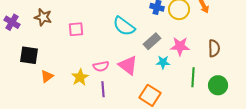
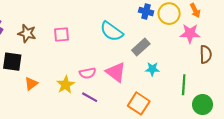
brown star: (43, 17) -> (27, 33), moved
pink star: (180, 46) -> (190, 33), moved
green circle: (218, 85) -> (203, 105), moved
purple line: (103, 89) -> (90, 97), turned -56

